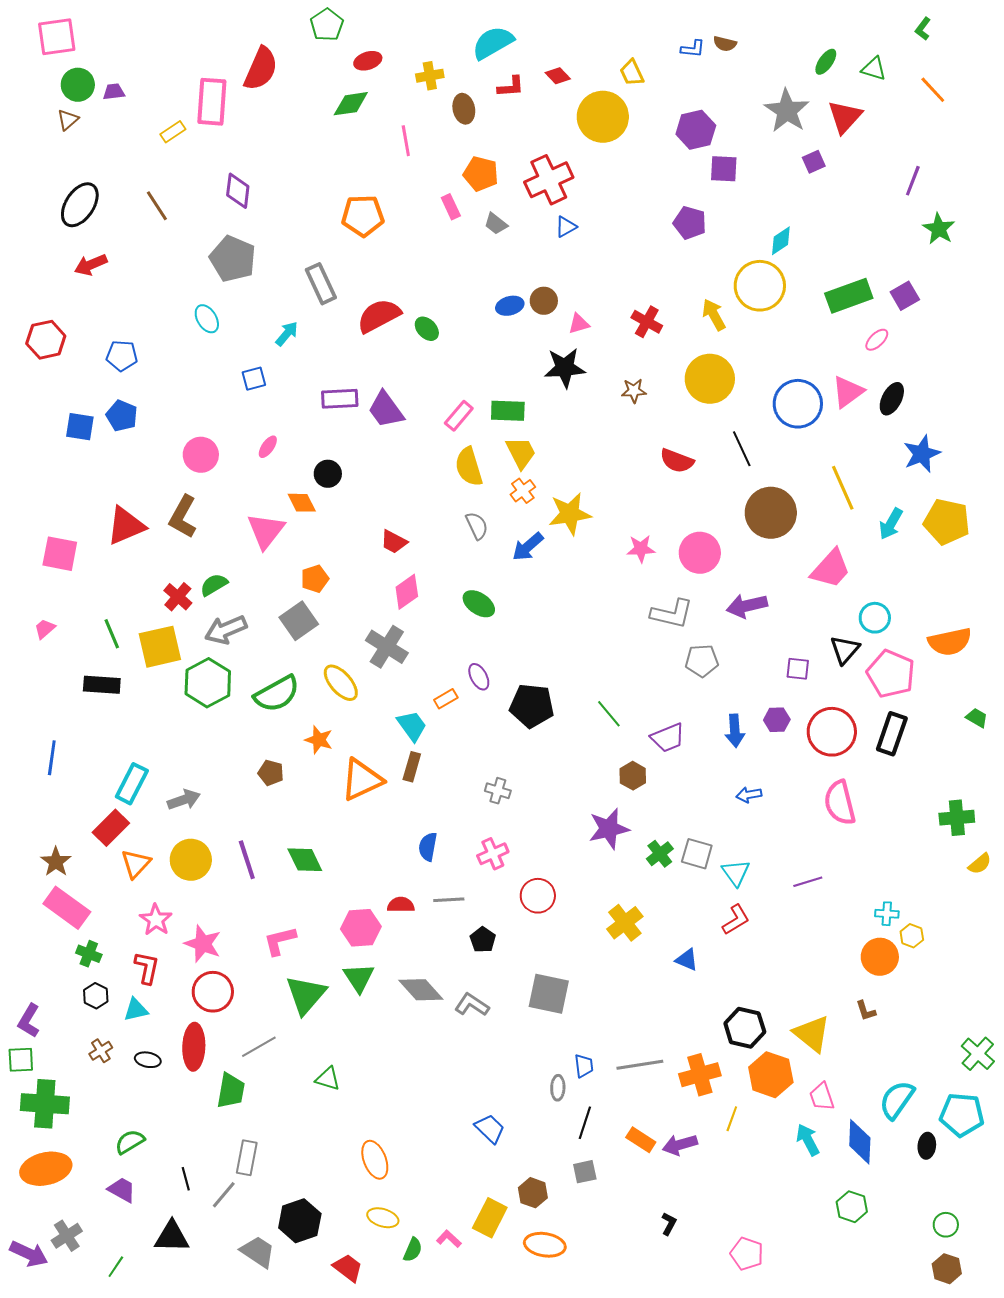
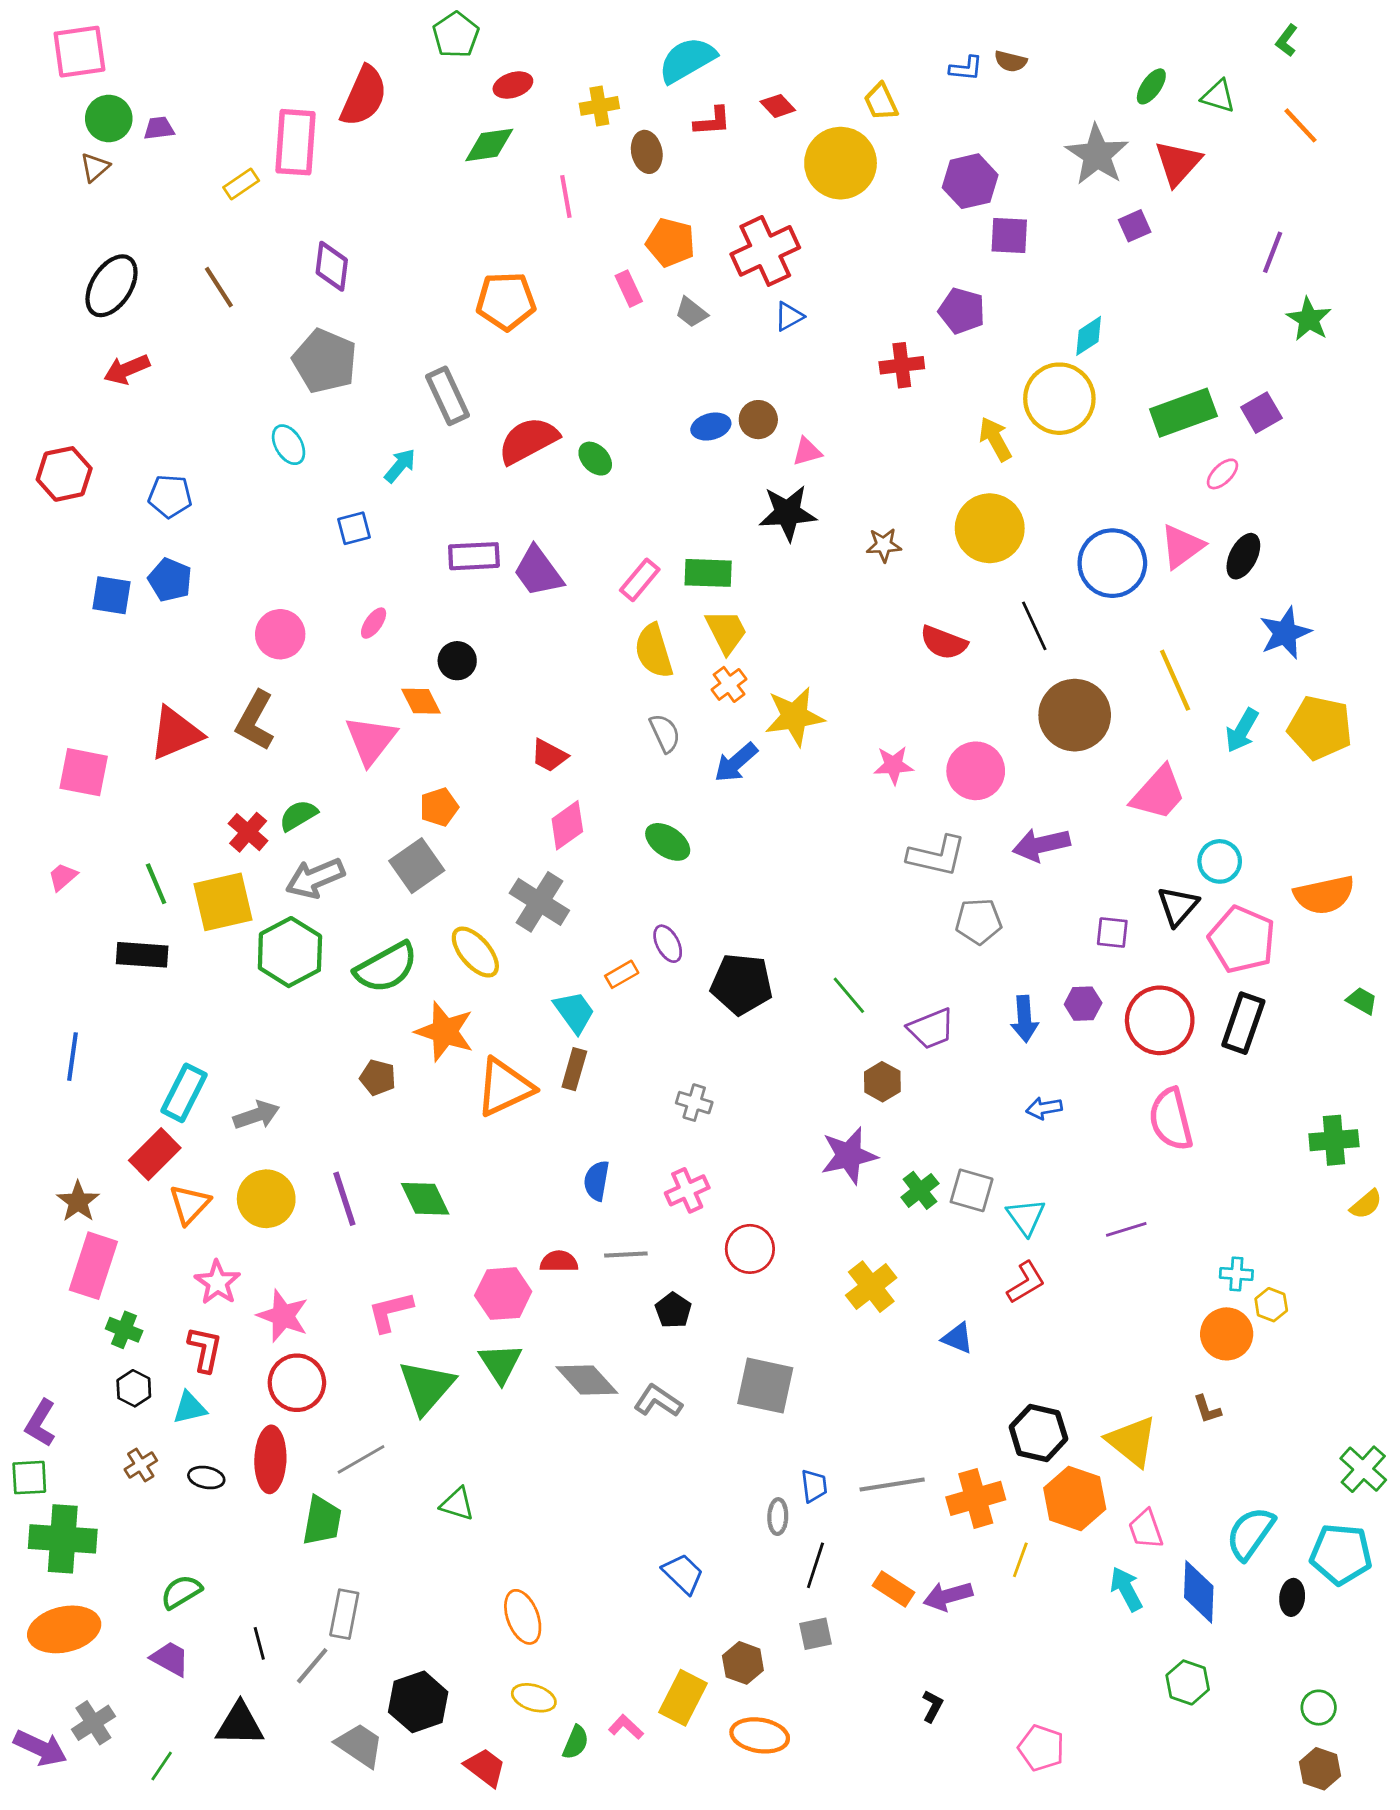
red cross: (647, 322) -> (902, 365), moved, turned -36
orange star: (319, 740) -> (445, 1031), size x1.5
pink rectangle: (67, 908) -> (93, 1266), turned 72

